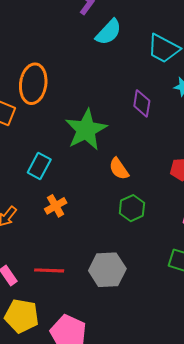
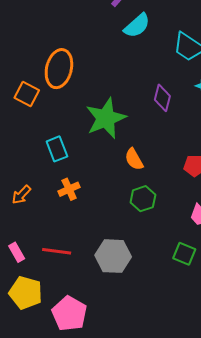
cyan rectangle: (39, 166) -> (57, 149), turned -55

